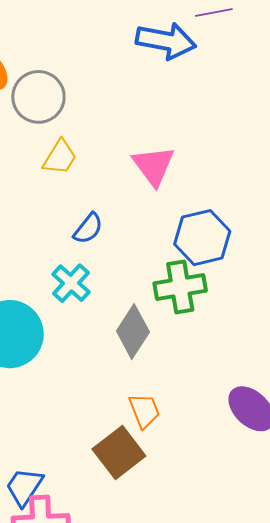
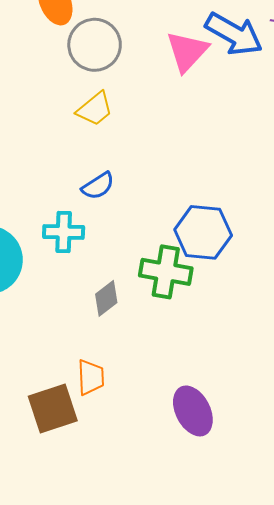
pink triangle: (154, 166) -> (187, 51), moved
cyan cross: (71, 283) -> (64, 232), turned 30
gray diamond: (133, 331) -> (106, 298), size x0.7

